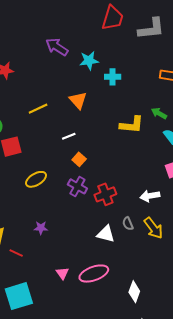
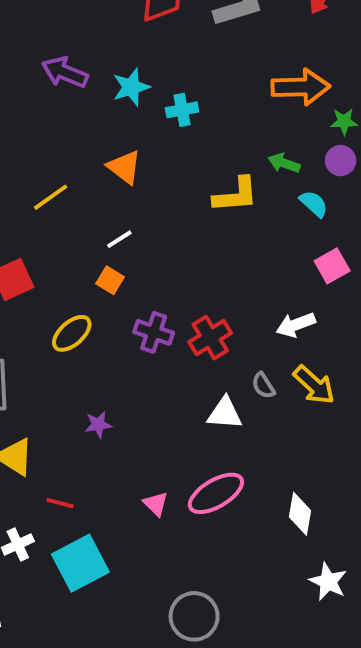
orange square: (79, 159) -> (110, 280), moved
red line: (16, 253) -> (60, 503), moved

